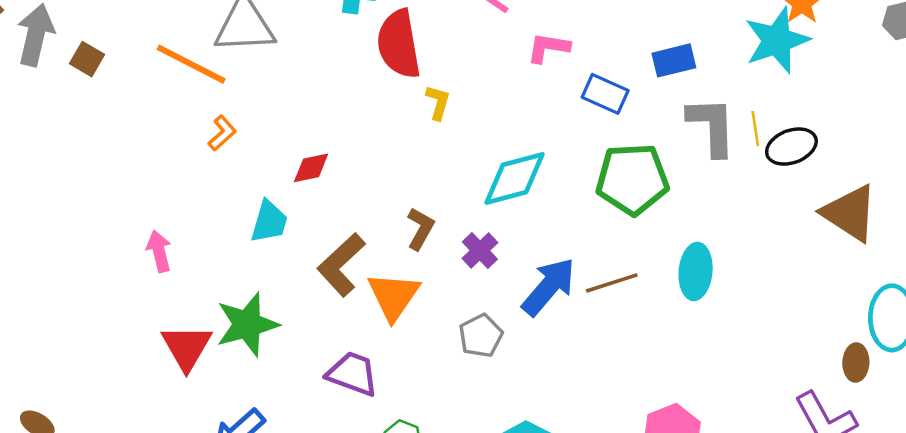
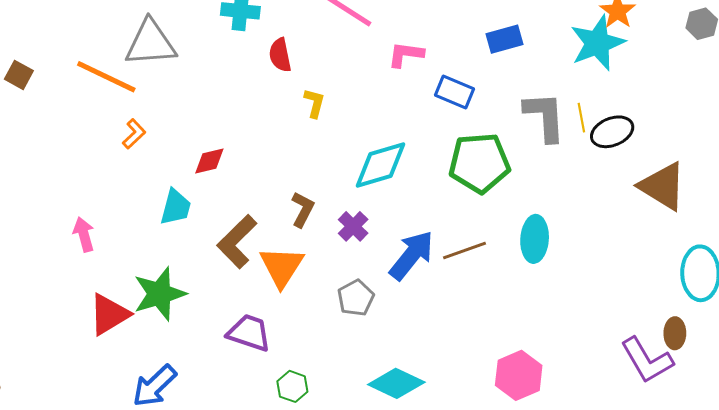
red semicircle: (399, 44) -> (280, 55), size x0.6
blue rectangle: (674, 60) -> (505, 39), moved
red triangle: (187, 347) -> (109, 314), turned 30
brown ellipse: (856, 363) -> (675, 333), moved

